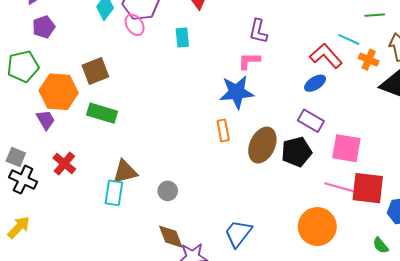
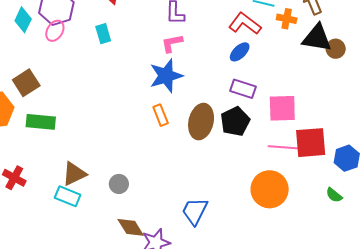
pink ellipse: (135, 25) -> (55, 31), turned 75
cyan rectangle: (114, 193) -> (68, 196), turned -65

